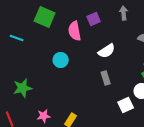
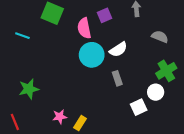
cyan circle: (61, 60) -> (92, 55), moved, size x1.5
pink star: (44, 116) -> (60, 117), moved

